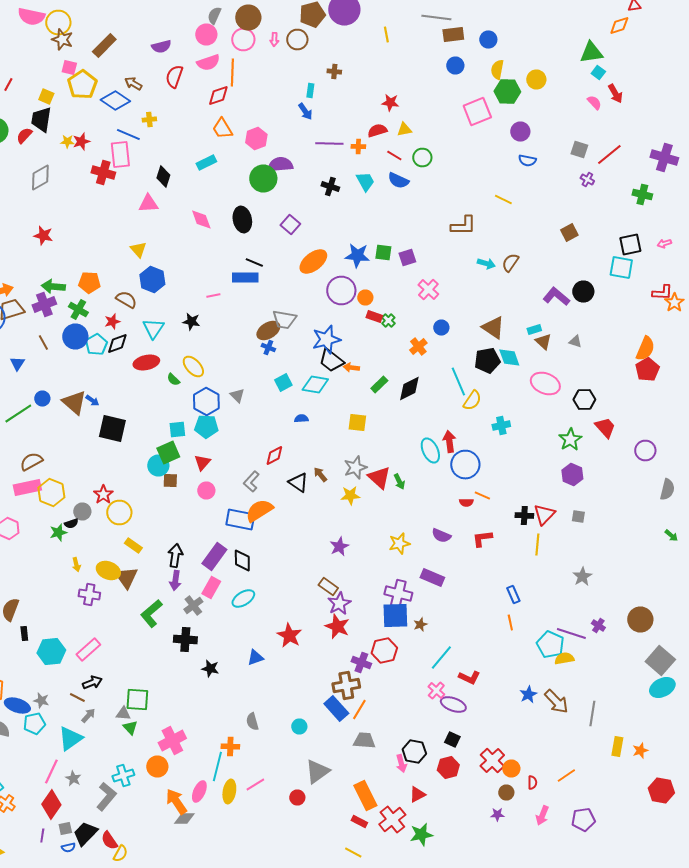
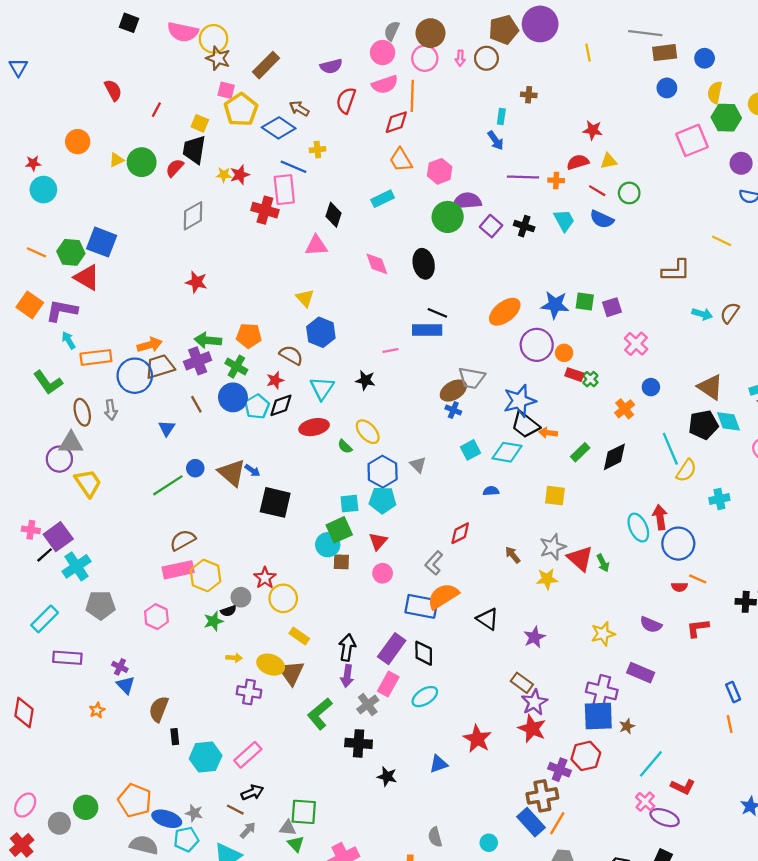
purple square: (290, 224) -> (491, 226), moved
black triangle: (298, 482) -> (488, 619), moved
yellow arrow: (76, 564) -> (234, 658), turned -72

